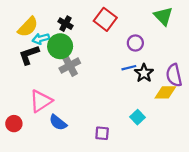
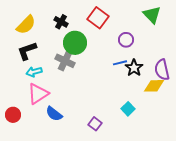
cyan arrow: (41, 39) -> (34, 72), moved
green circle: (60, 46) -> (75, 43), moved
gray cross: (70, 66) -> (65, 61), turned -36
purple square: (102, 133) -> (95, 124), turned 32

